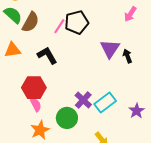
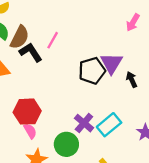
black pentagon: (77, 22) -> (92, 71), moved
black L-shape: (47, 55) -> (31, 52), moved
black arrow: (127, 56) -> (132, 80), moved

